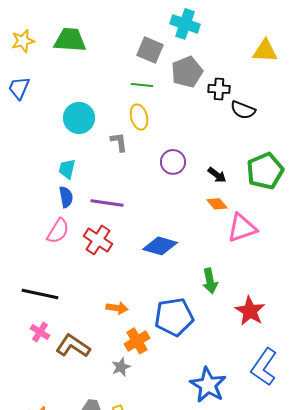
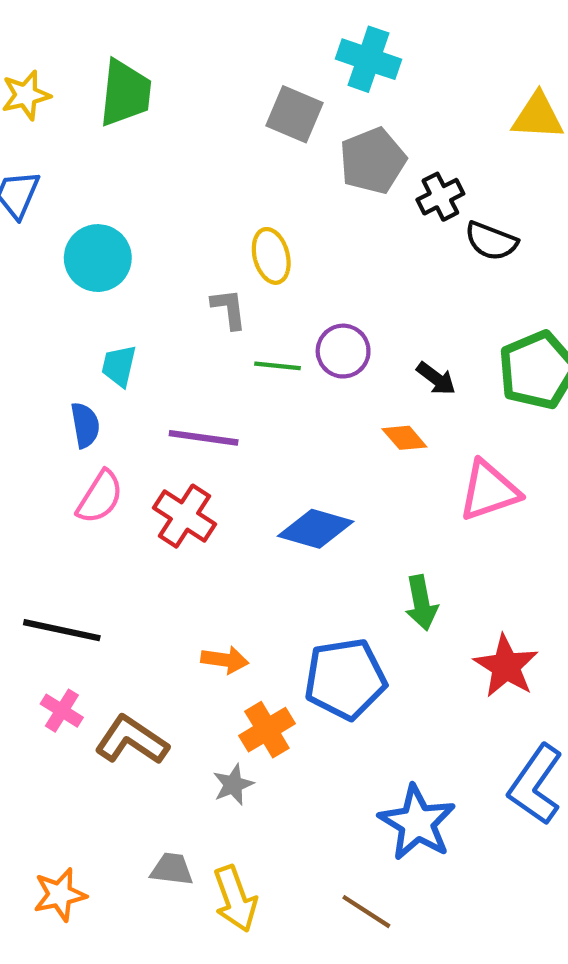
green trapezoid: (70, 40) -> (125, 93), turned 92
green line: (142, 85) -> (278, 366), moved
black cross: (219, 89) -> (440, 197), turned -30
cyan circle: (79, 118) -> (98, 258), moved
blue semicircle: (66, 197) -> (85, 425), moved
orange diamond: (217, 204) -> (404, 438), moved

